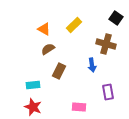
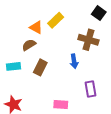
orange triangle: (44, 29) -> (36, 27), moved
cyan rectangle: (33, 85) -> (13, 66), moved

